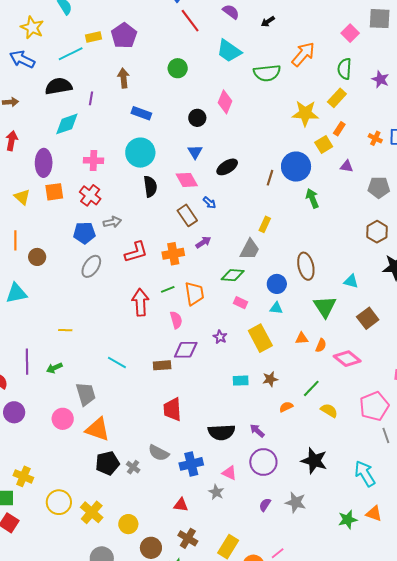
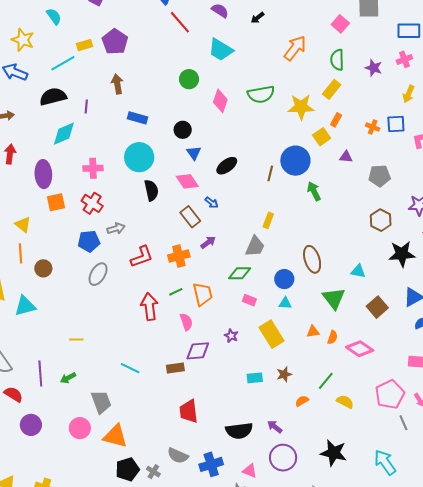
green circle: (178, 68) -> (189, 79), moved
green semicircle: (267, 73) -> (261, 94), moved
black circle: (197, 118) -> (183, 130), moved
yellow triangle: (22, 197) -> (23, 224), moved

